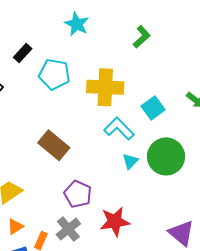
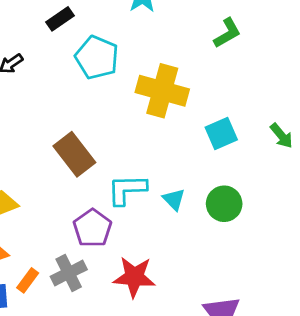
cyan L-shape: (119, 129) -> (127, 190), moved, turned -60
green circle: (166, 156) -> (224, 204), size x0.7
cyan triangle: (130, 161) -> (174, 199), turned -42

